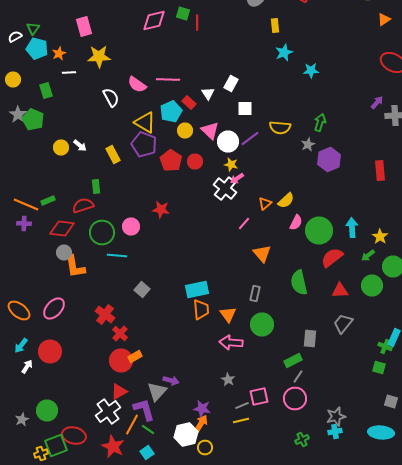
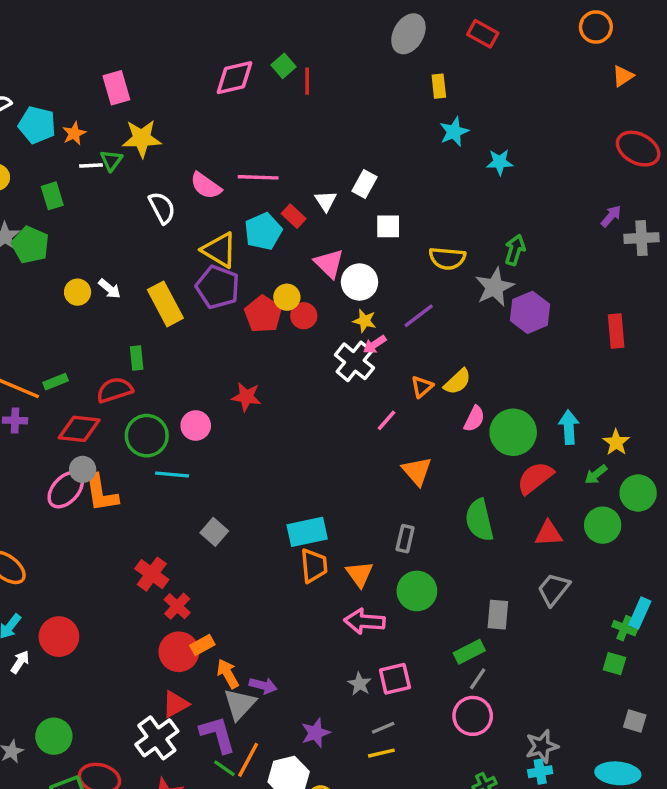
green square: (183, 14) -> (284, 66), turned 32
green triangle: (33, 28) -> (111, 160), moved
yellow circle: (185, 130) -> (287, 297), moved
purple line: (250, 138) -> (419, 316), moved
gray star: (308, 144) -> (495, 287), size x1.6
yellow rectangle: (113, 154) -> (165, 304), size x1.4
pink ellipse: (54, 308) -> (66, 490), moved
pink square: (259, 396) -> (395, 679), moved
purple star: (202, 408) -> (316, 733), turned -30
orange line: (132, 424) -> (248, 760), moved
orange arrow: (201, 424) -> (228, 674), moved, turned -60

